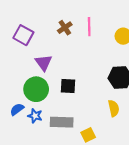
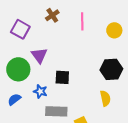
brown cross: (65, 28) -> (52, 15), moved
green circle: (36, 89) -> (18, 69), moved
blue star: (35, 116) -> (40, 91), moved

